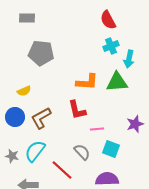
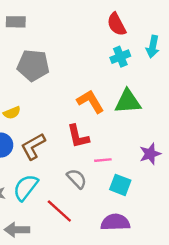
cyan arrow: (129, 59) -> (153, 47), moved
orange L-shape: (87, 82) -> (90, 101), turned -125
gray semicircle: (82, 152) -> (77, 179), moved

